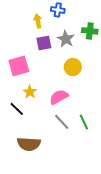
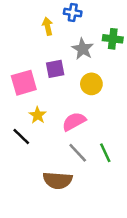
purple square: (44, 43) -> (55, 69), moved
brown semicircle: (29, 144) -> (58, 180), moved

